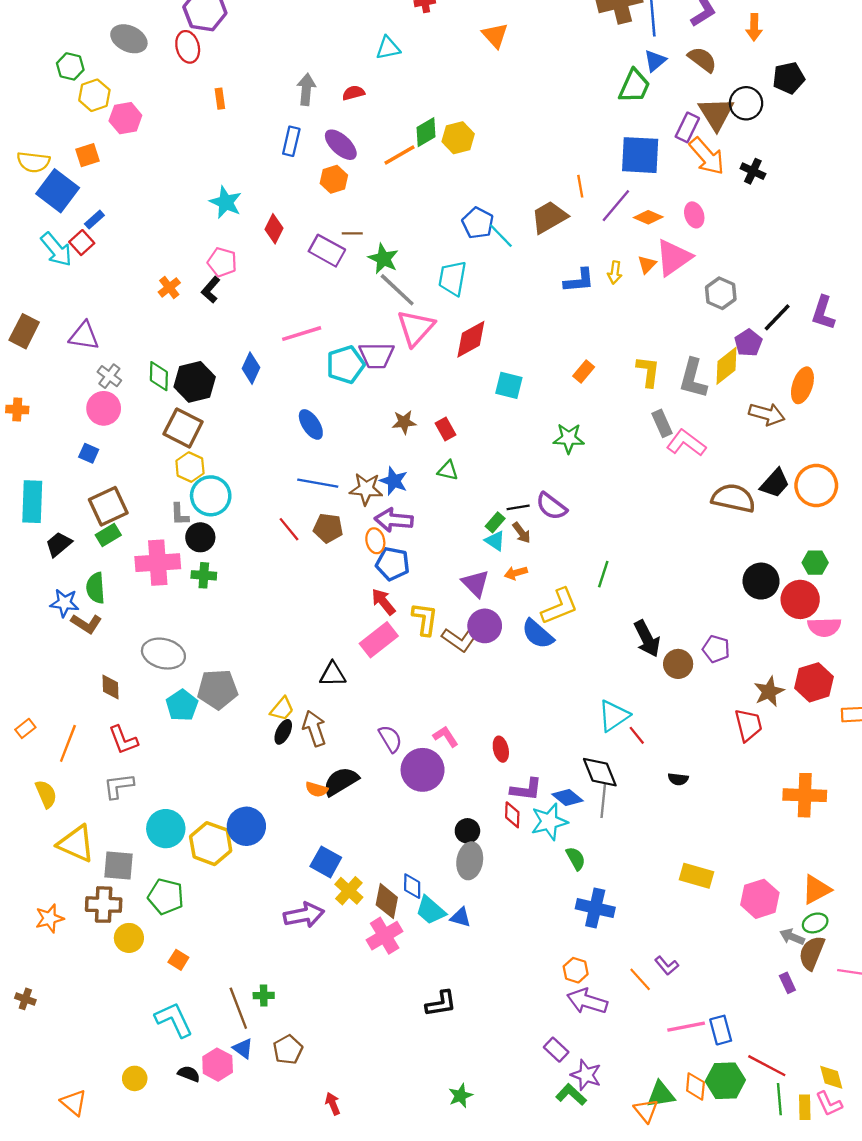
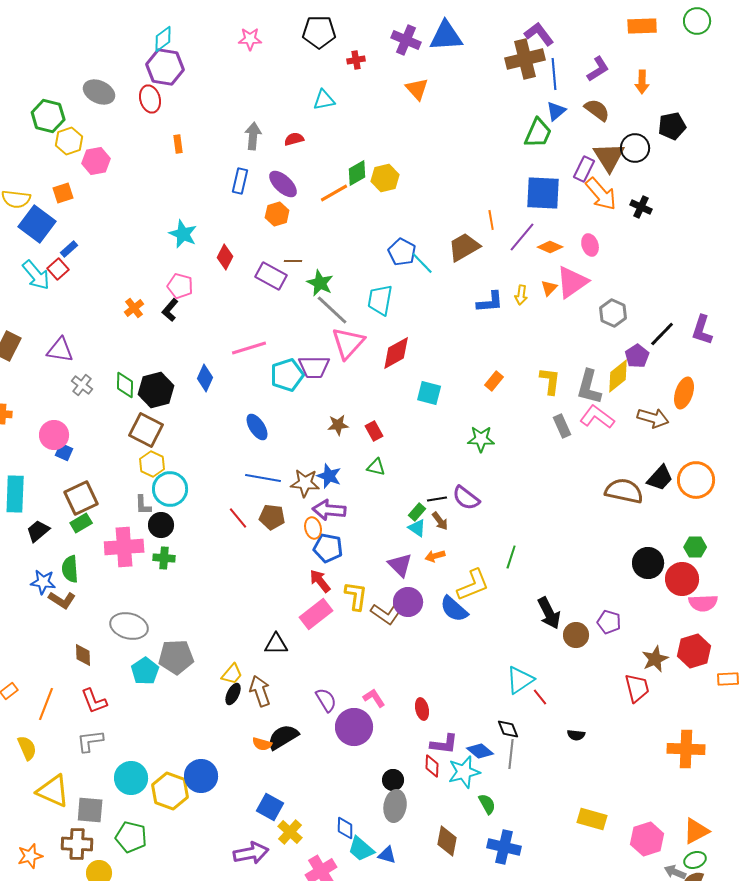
green hexagon: (70, 66) -> (48, 116), size x1.4
pink circle: (104, 408) -> (54, 435), moved
pink L-shape: (686, 443) -> (597, 417), moved
black diamond: (600, 772) -> (508, 729), size x0.7
brown diamond: (387, 901) -> (447, 841), moved

